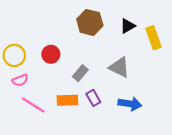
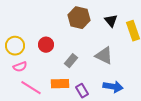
black triangle: (128, 26) -> (111, 21), turned -40
purple rectangle: (93, 98) -> (82, 91), moved

